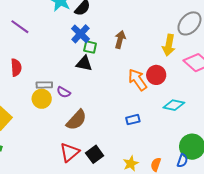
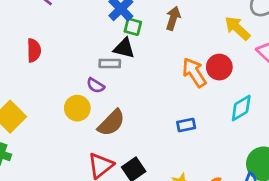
yellow arrow: (169, 45) -> (237, 28), turned 120
gray rectangle: (44, 85) -> (110, 63), moved
yellow circle: (42, 99) -> (77, 108), moved
cyan diamond: (174, 105) -> (241, 108), turned -45

